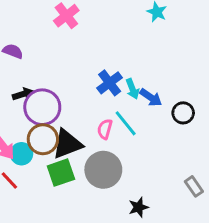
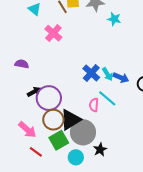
cyan circle: (21, 154) -> (76, 157), moved
gray circle: (103, 170) -> (83, 132), moved
green square: (61, 173) -> (59, 140), moved
black star: (139, 207) -> (100, 149), moved

